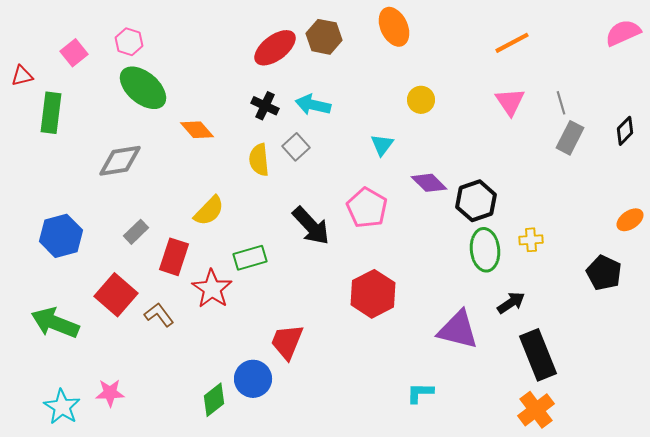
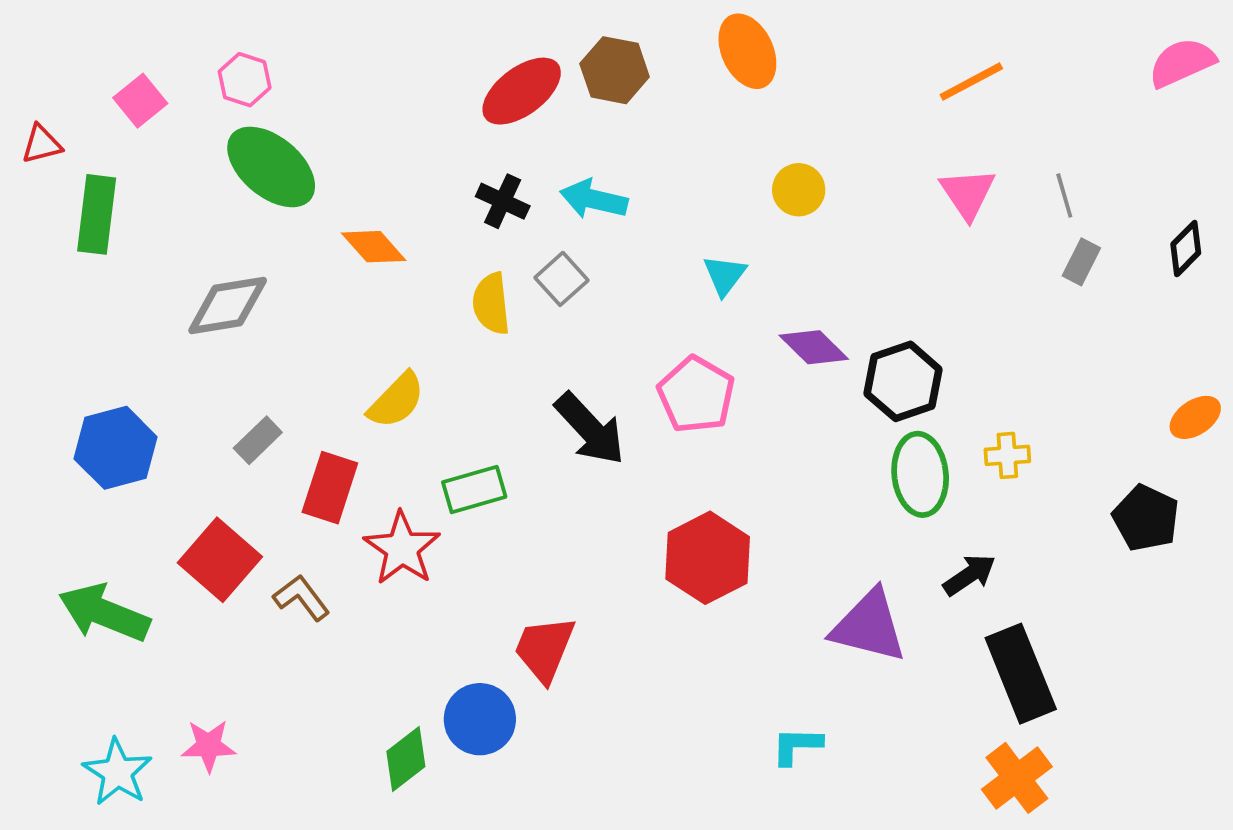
gray rectangle: (570, 138) -> (1081, 262), size x0.7

